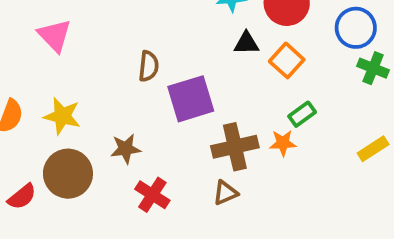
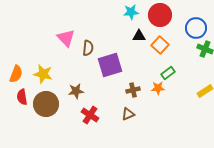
pink triangle: (55, 35) -> (66, 38), moved
brown cross: (235, 147) -> (133, 90), size x0.6
red semicircle: (22, 197) -> (22, 97), moved, turned 119

